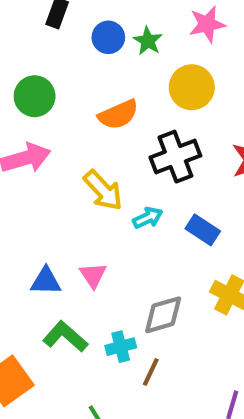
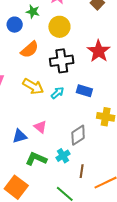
blue circle: (108, 37) -> (15, 25), moved
black cross: (175, 157) -> (62, 61), turned 30
brown line: (151, 372) -> (82, 171), moved

